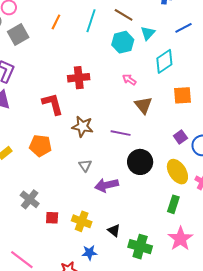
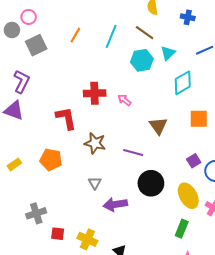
pink arrow: (129, 80) -> (124, 100), moved
gray cross: (30, 199) -> (36, 213), turned 30

